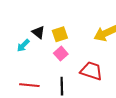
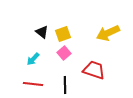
cyan arrow: (23, 45) -> (33, 59), moved

